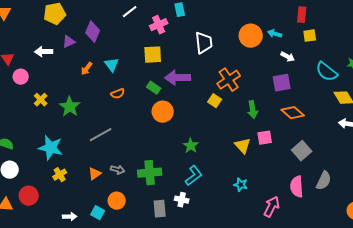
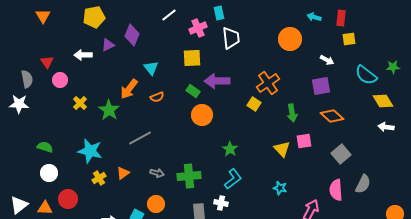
cyan arrow: (275, 34) -> (314, 17), moved
white trapezoid: (204, 43) -> (231, 38), moved
orange arrow: (87, 69) -> (129, 89), moved, size x1.5
orange triangle: (95, 174) -> (123, 173), moved

